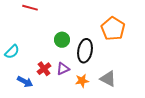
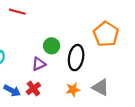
red cross: (44, 69) -> (33, 88), moved
purple triangle: (63, 69) -> (39, 64), moved

